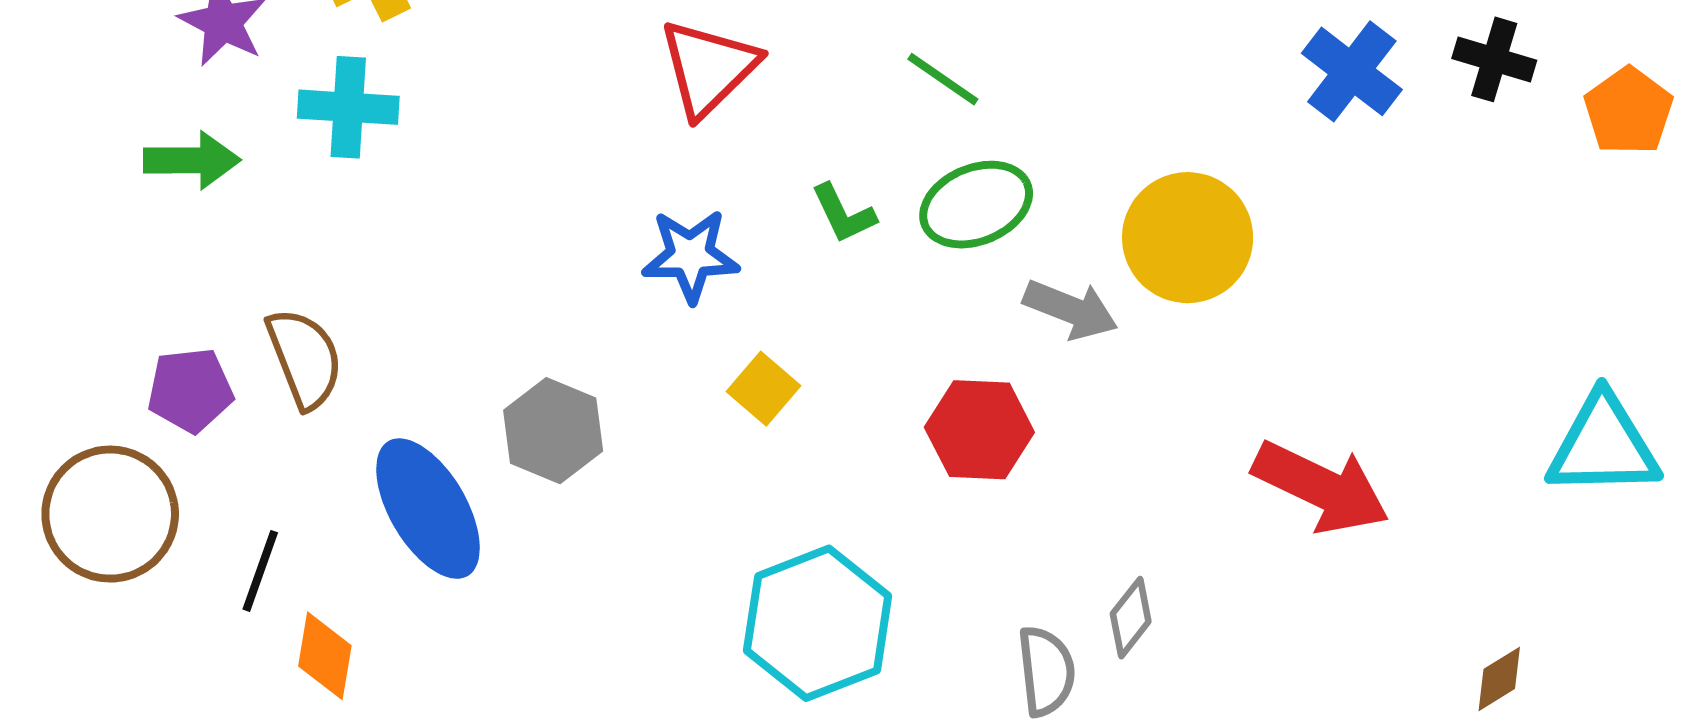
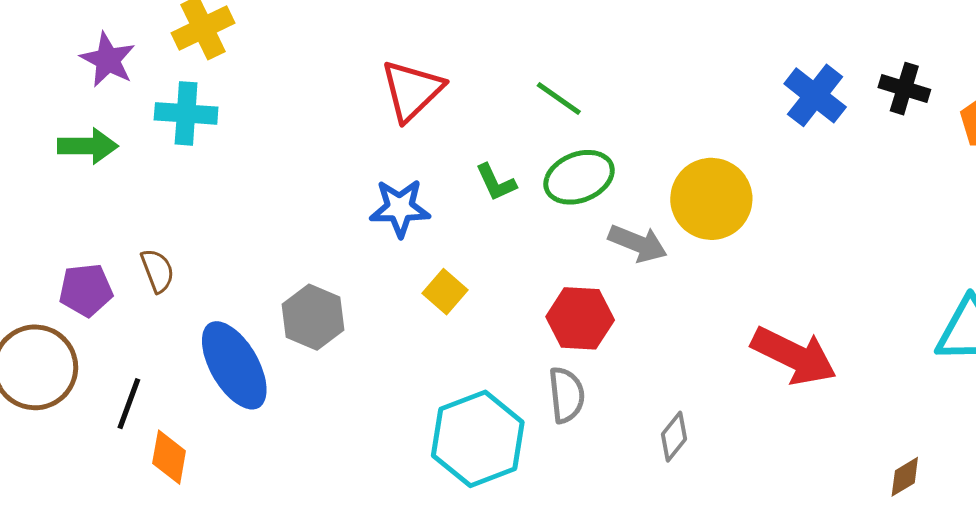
brown semicircle: (305, 358) -> (158, 271), size x0.7
gray semicircle: (1046, 671) -> (566, 395), moved

